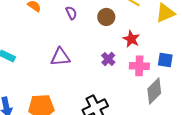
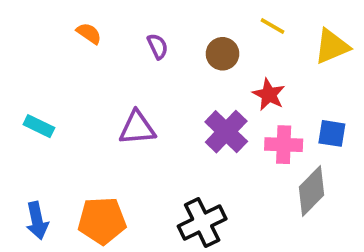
purple cross: (108, 59) -> (226, 132), size x1.6

